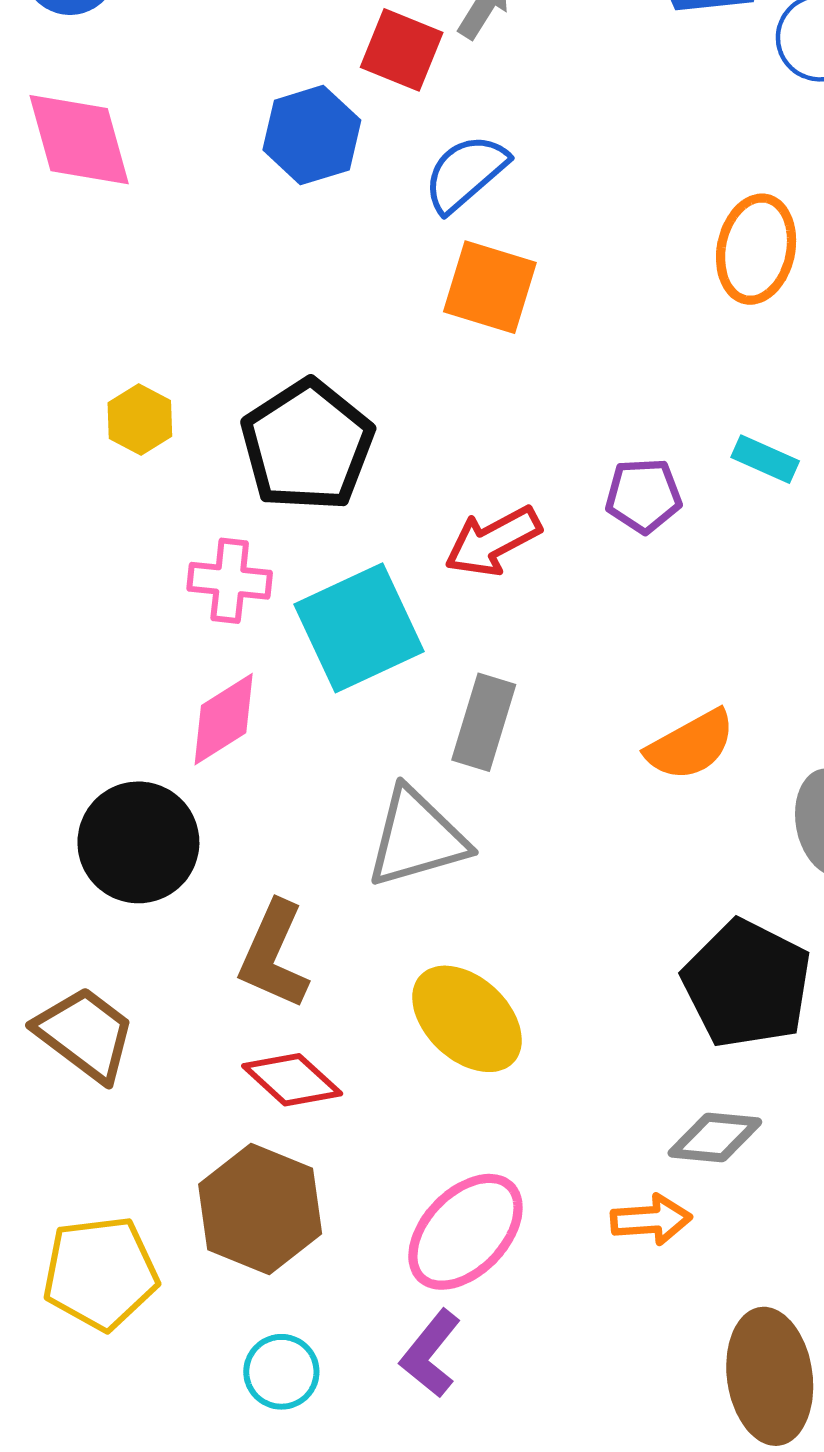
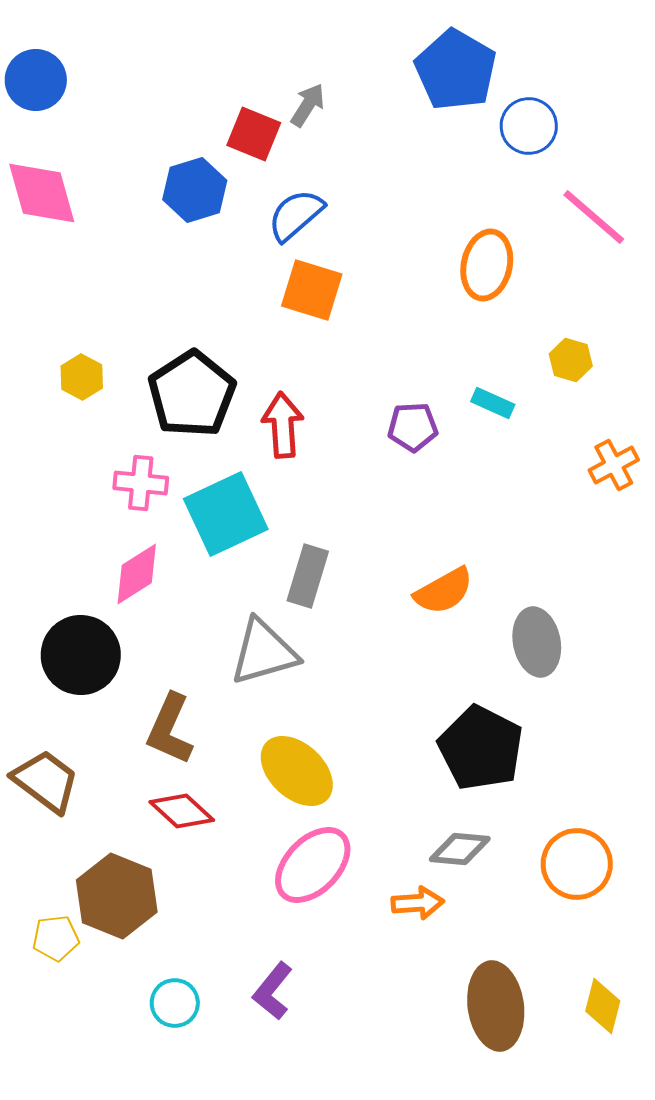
red arrow: (493, 541) -> (283, 425), moved, turned 114
brown hexagon: (260, 1209) -> (117, 896), moved
pink ellipse: (465, 1232) -> (313, 865), moved
yellow pentagon: (100, 1273) -> (56, 938), size x0.6

